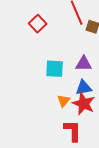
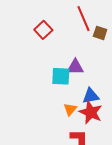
purple triangle: (84, 64) -> (75, 67), moved

